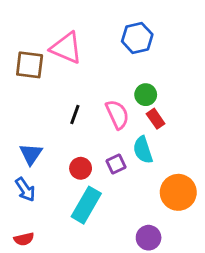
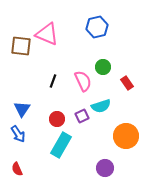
red rectangle: (156, 119) -> (127, 83), moved
cyan semicircle: (143, 150) -> (101, 106), turned -90
red semicircle: (24, 239) -> (17, 169), turned 80

